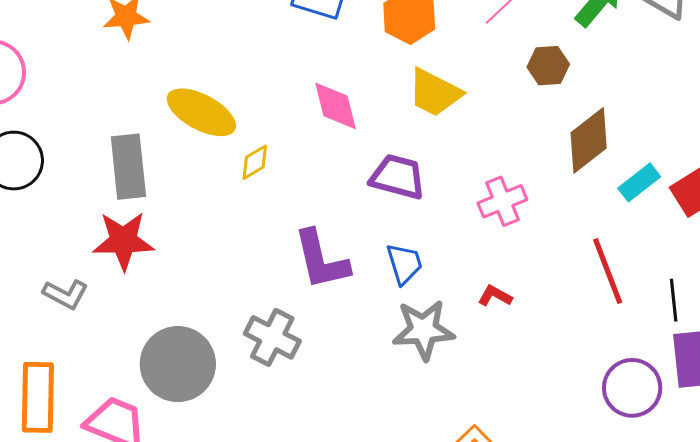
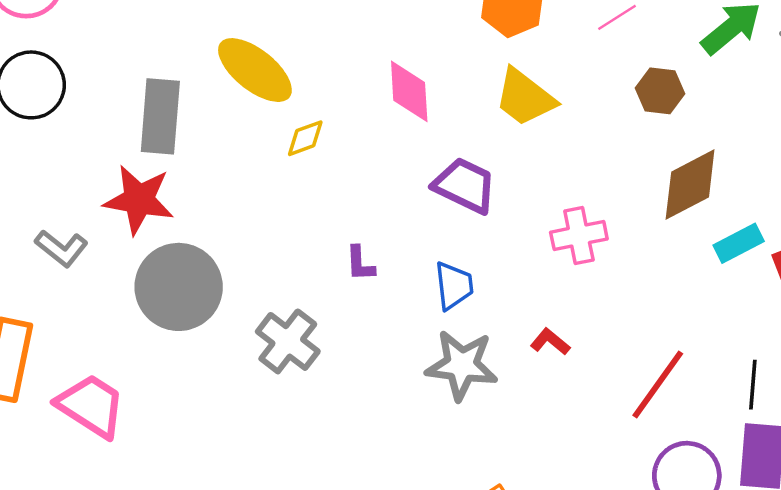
purple L-shape: (321, 260) -> (360, 264), size x0.5
red line: (608, 271) -> (658, 384), moved, turned 46
gray circle: (178, 364) -> (179, 287), moved

